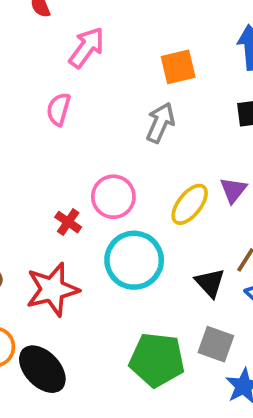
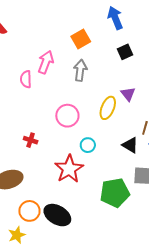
pink arrow: (87, 47) -> (46, 62), moved
red cross: (68, 222) -> (31, 140), moved
cyan circle: (134, 260) -> (88, 145), size x0.5
red star: (52, 289) -> (69, 169), moved

